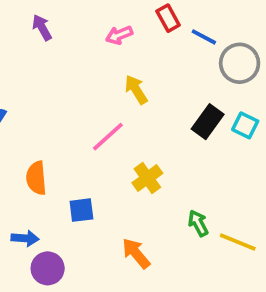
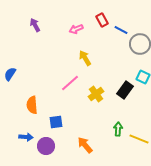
black rectangle: (208, 122) -> (125, 90), moved
yellow cross: (147, 178) -> (96, 94), moved
green arrow: (198, 223) -> (118, 129), turned 32
purple circle: (48, 268) -> (46, 146), moved

